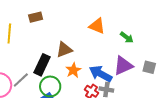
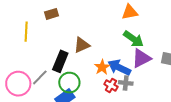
orange triangle: (97, 26) -> (130, 12), moved, turned -30
green arrow: (127, 37) -> (133, 39), moved, size x1.5
orange star: (73, 70) -> (102, 67), moved

